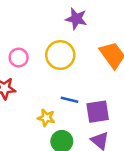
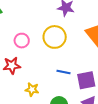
yellow star: (46, 118) -> (32, 89), moved

